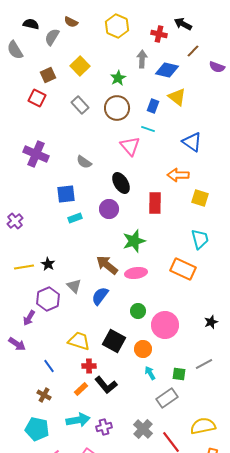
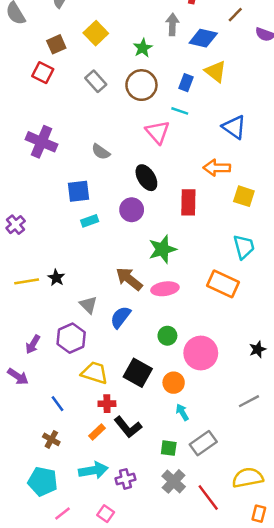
purple hexagon: (48, 299) -> (71, 338), moved
green square: (179, 374) -> (169, 448), moved

